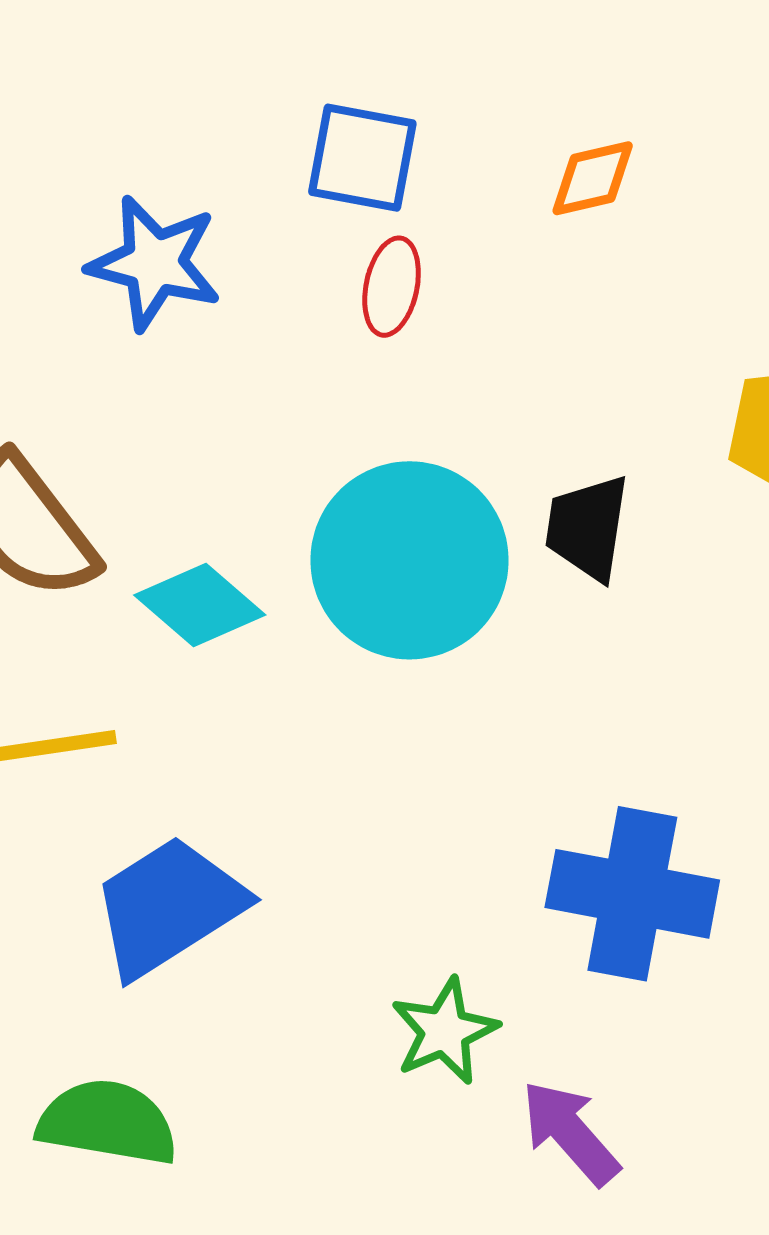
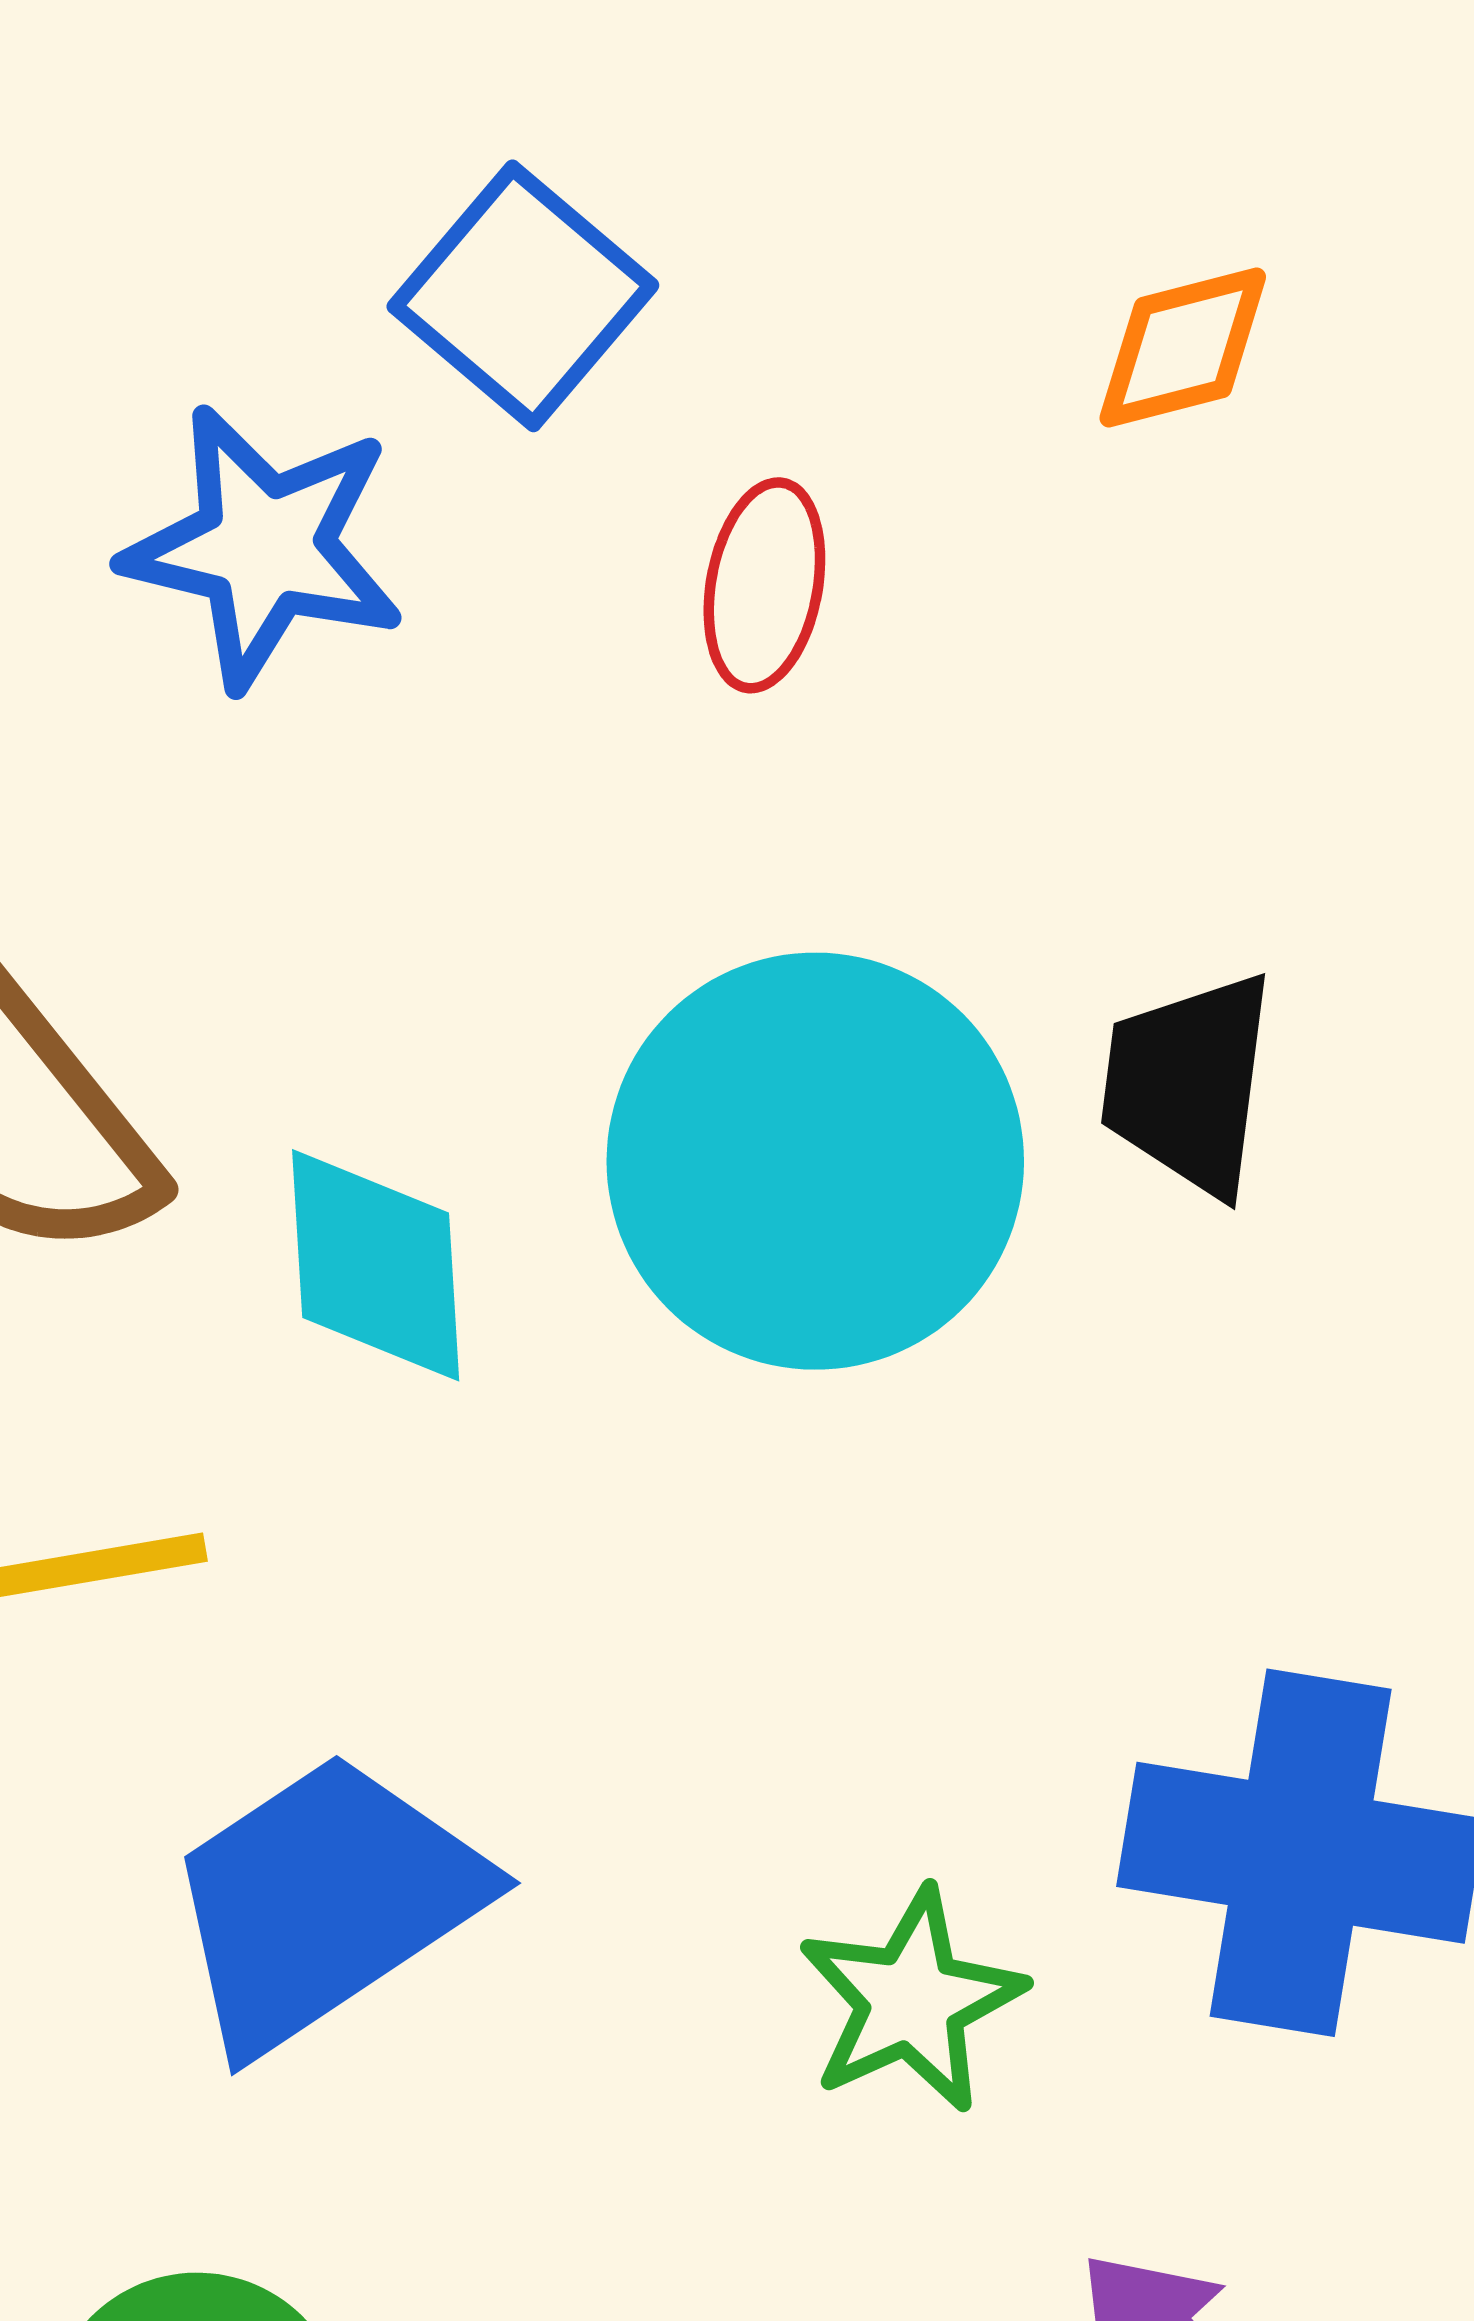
blue square: (362, 158) -> (523, 296), moved, turned 31
cyan diamond: (200, 605) -> (376, 1265), turned 47
green star: (445, 1031) -> (911, 2001), moved

